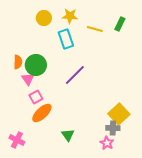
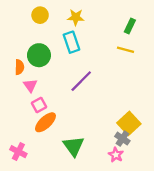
yellow circle: (44, 18) -> (40, 15), moved
yellow line: (95, 29) -> (126, 50), moved
green circle: (36, 65) -> (39, 55), moved
gray cross: (113, 128) -> (122, 139), turned 32
green triangle: (68, 135) -> (74, 146), size x1.5

